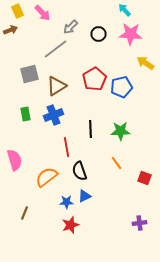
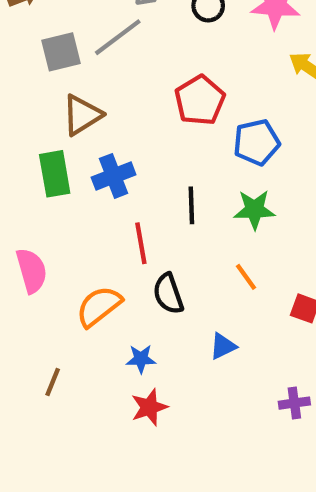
gray square: (30, 74) -> (61, 52), moved
brown triangle: (56, 86) -> (82, 115), moved
blue pentagon: (122, 87) -> (257, 142), moved
green rectangle: (26, 114) -> (55, 174), size x1.5
blue triangle: (84, 196) -> (223, 346), moved

